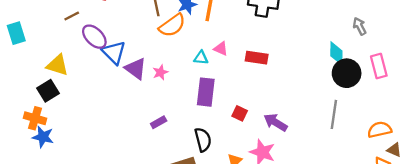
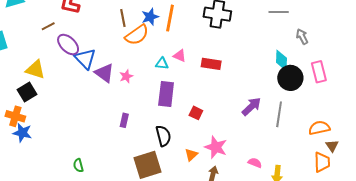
purple rectangle: (159, 122) -> (124, 120), turned -48
purple arrow: (275, 122) -> (251, 106), moved, turned 105
brown triangle: (394, 150) -> (332, 146), turned 32

